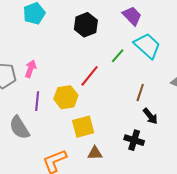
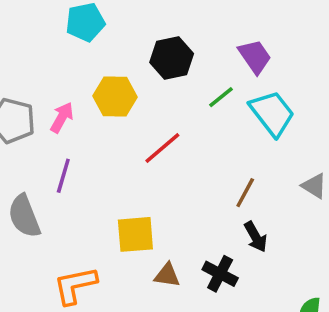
green line: (118, 56) -> (221, 97), moved
yellow hexagon: (66, 97) -> (115, 97), moved
brown triangle: (95, 153) -> (167, 275), moved

